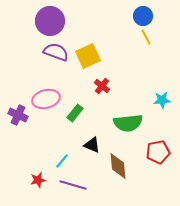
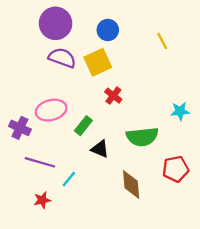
blue circle: (143, 16) -> (108, 30), moved
black triangle: (92, 145) -> (100, 149), moved
purple line: (73, 185) -> (40, 162), moved

